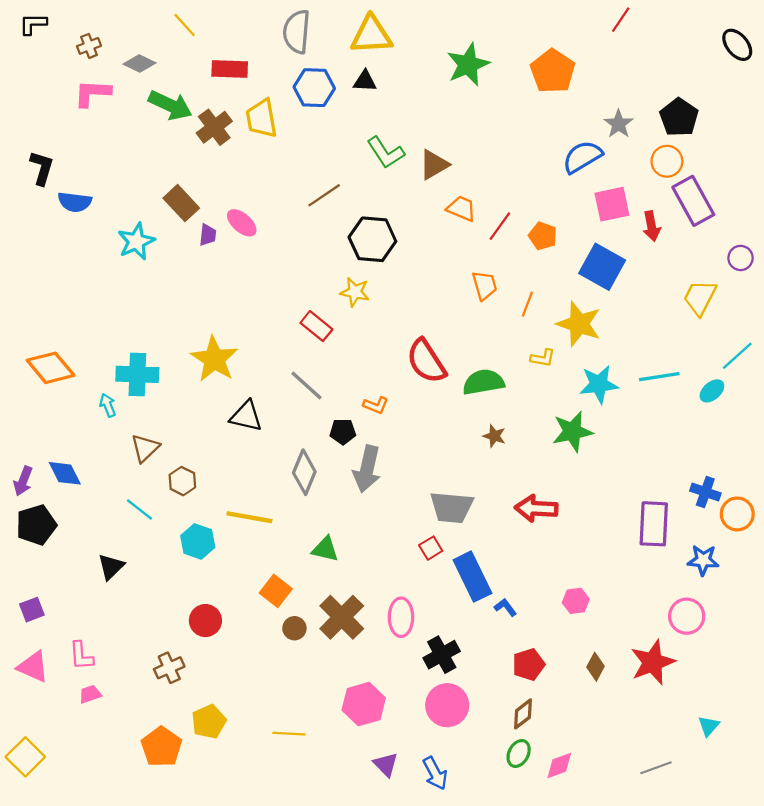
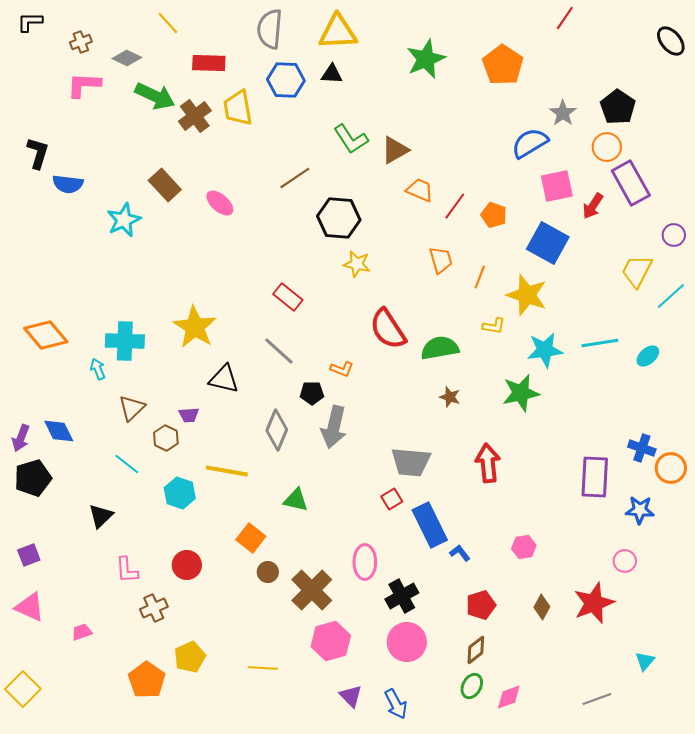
red arrow: (652, 226) -> (593, 206), turned 44
purple trapezoid: (208, 235) -> (189, 415), moved, turned 80
yellow star: (355, 292) -> (357, 264), moved
cyan line: (737, 356) -> (671, 296), moved
red arrow: (536, 508) -> (488, 463), turned 81
pink circle: (687, 616) -> (625, 561), size x0.7
brown cross: (342, 617) -> (312, 590), moved
pink L-shape: (81, 656) -> (127, 570), moved

